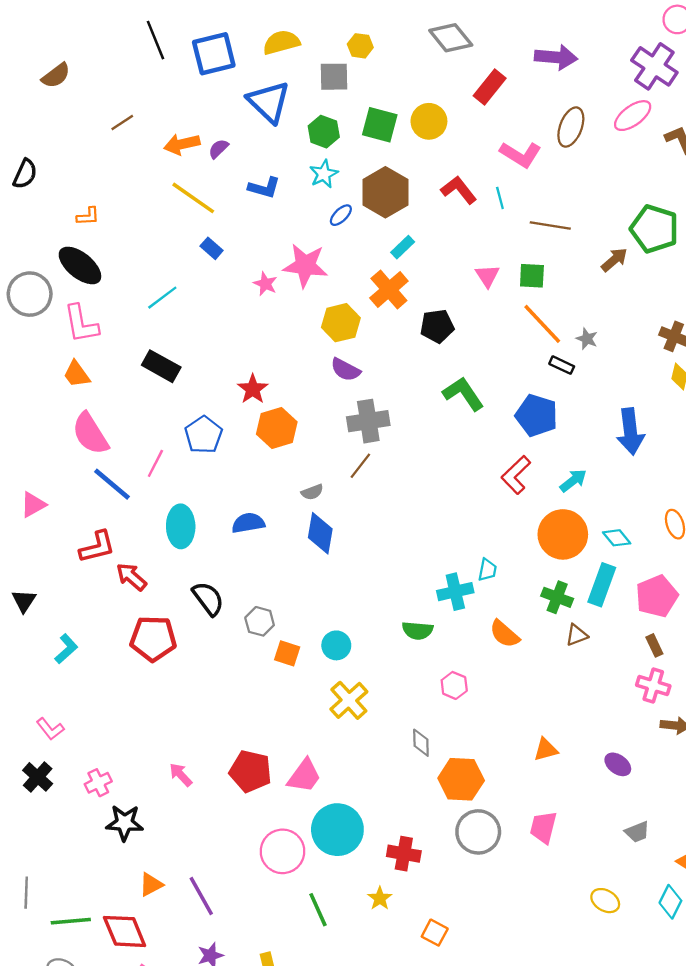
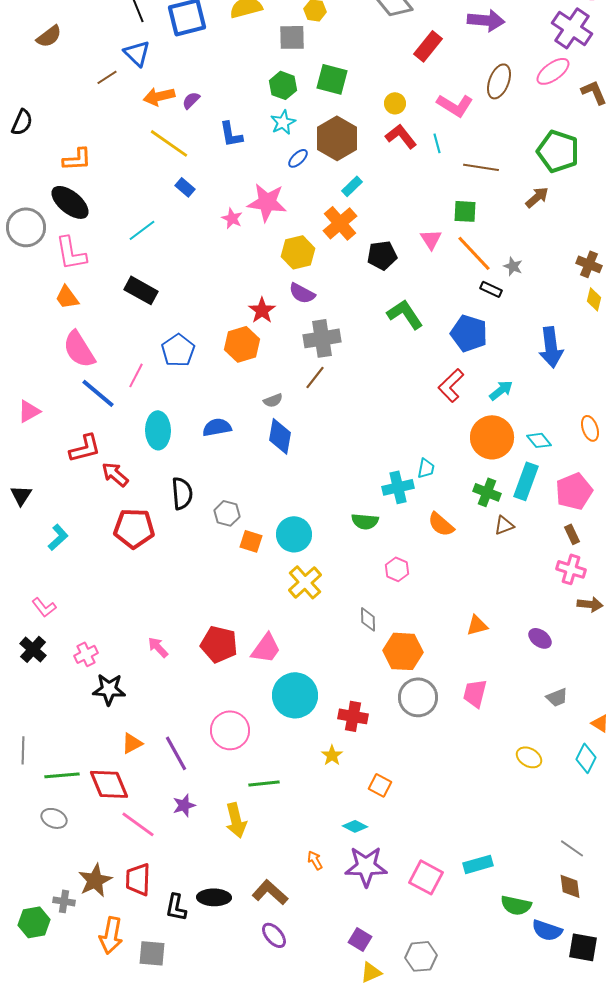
blue triangle: (269, 102) -> (137, 53), moved, size x0.7
yellow circle: (429, 121) -> (395, 103), moved, size x0.7
blue L-shape: (264, 188) -> (231, 134), turned 64
orange L-shape: (88, 216) -> (77, 159), size x1.4
green pentagon: (654, 229) -> (558, 151), moved
pink triangle: (487, 276) -> (431, 239), moved
red star: (253, 389) -> (262, 310), moved
black semicircle: (208, 598) -> (182, 493), turned 32
cyan circle: (336, 645) -> (294, 534), size x1.4
pink circle: (283, 851) -> (230, 730), moved
green line: (318, 910) -> (264, 783), moved, turned -72

